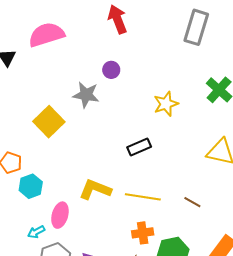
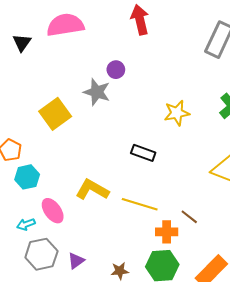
purple circle: (111, 70) -> (116, 70), moved
black rectangle: (139, 147) -> (143, 153), turned 35
pink ellipse: (60, 215) -> (53, 211), turned -60
orange cross: (143, 233) -> (167, 232), moved

